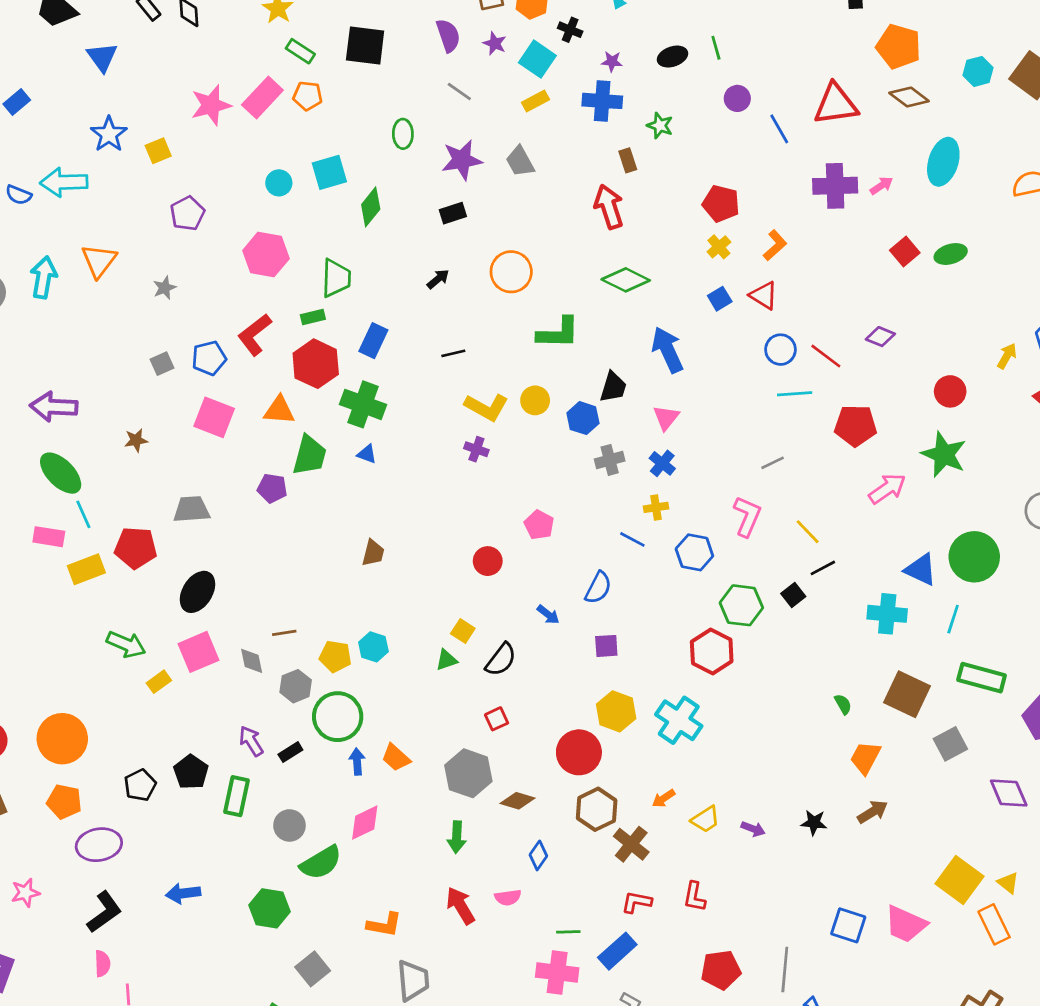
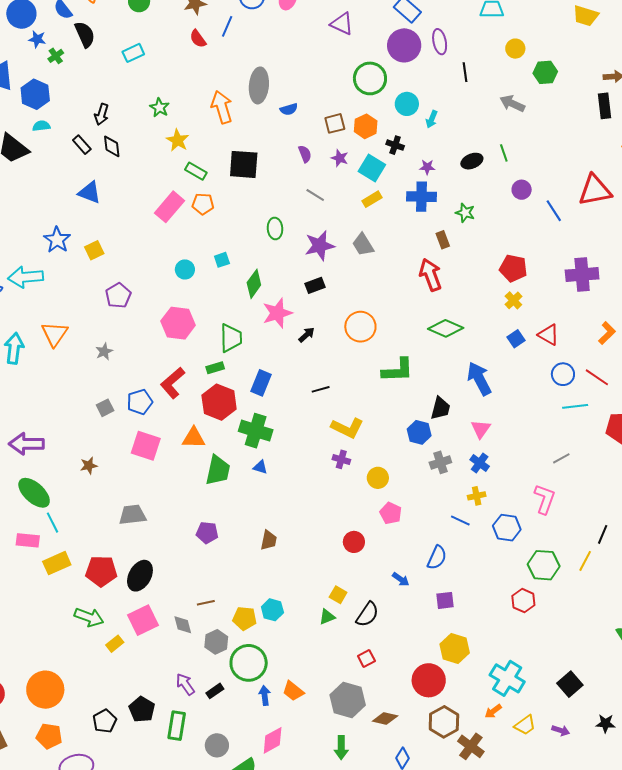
purple semicircle: (448, 35) -> (305, 154), size x0.7
blue triangle: (102, 57) -> (90, 193), moved, turned -30
pink star: (211, 105) -> (277, 313), moved
cyan square: (329, 172) -> (222, 260), size x0.6
purple cross: (835, 186) -> (582, 275), moved
orange L-shape: (775, 245) -> (607, 333), moved
yellow circle: (535, 400) -> (378, 478), moved
purple pentagon: (272, 488) -> (207, 533), moved
yellow line: (808, 532) -> (585, 561), moved, turned 75
red pentagon: (136, 548) -> (101, 571), moved
black line: (823, 568) -> (603, 534), turned -36
black square: (793, 595) -> (570, 684), moved, size x1.4
red hexagon: (712, 651) -> (523, 601), size x0.7
cyan cross: (679, 720) -> (507, 678), moved

